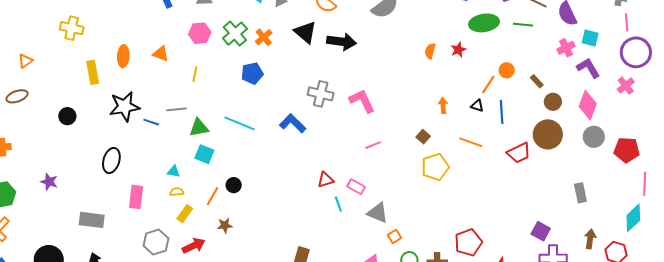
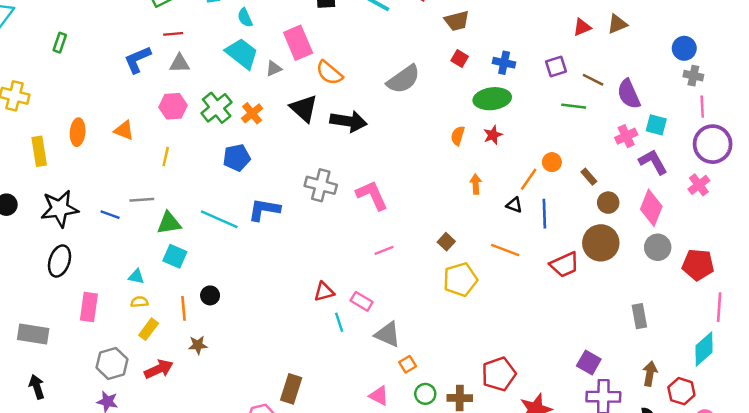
green ellipse: (484, 23) -> (492, 99), moved
orange arrow: (443, 105) -> (476, 184), moved
black star: (125, 106) -> (60, 209), moved
blue L-shape: (293, 123) -> (264, 210), moved, turned -36
orange line: (212, 196) -> (184, 308), turned -36

